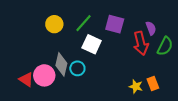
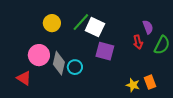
purple square: (115, 24) -> (105, 51), moved
red arrow: (141, 43) -> (138, 42), size x0.6
white square: (92, 44) -> (95, 27), moved
pink circle: (44, 75) -> (39, 55), moved

